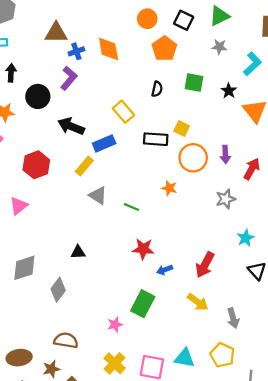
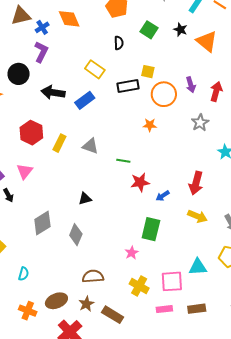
green square: (194, 83) -> (149, 30), turned 36
yellow rectangle: (84, 166) -> (59, 143), moved
green line: (131, 207) -> (123, 161), moved

